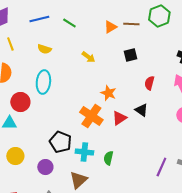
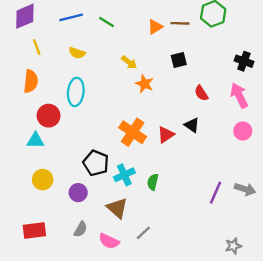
red semicircle: (149, 83) -> (201, 93), turned -48
orange star: (108, 93) -> (144, 84), moved
cyan cross: (84, 152) -> (124, 175), turned -30
brown triangle: (78, 180) -> (117, 208), turned -36

